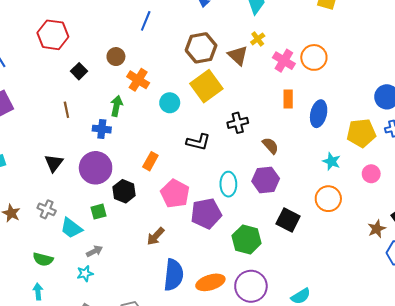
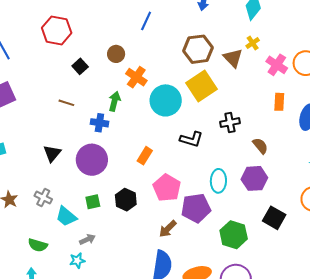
cyan circle: (170, 103) -> (166, 100), size x1.6
brown line: (66, 110) -> (66, 103), turned -63
black hexagon: (124, 191) -> (126, 200), moved
brown arrow: (156, 236) -> (168, 229), moved

